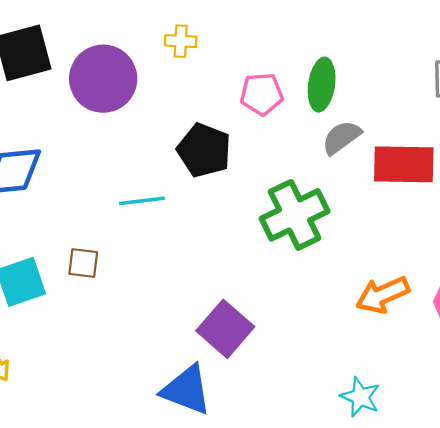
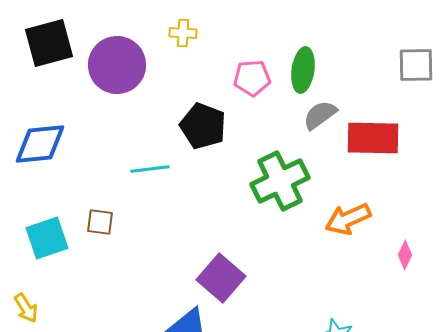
orange arrow: (383, 295) -> (348, 219), moved

